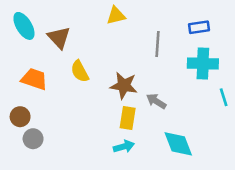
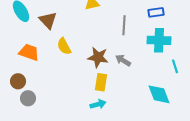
gray arrow: (156, 101) -> (123, 60), moved
cyan diamond: (178, 144) -> (159, 94), moved

